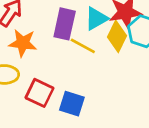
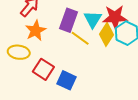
cyan triangle: (96, 19) -> (93, 19), turned -36
orange star: (23, 43) -> (36, 31), turned 30

